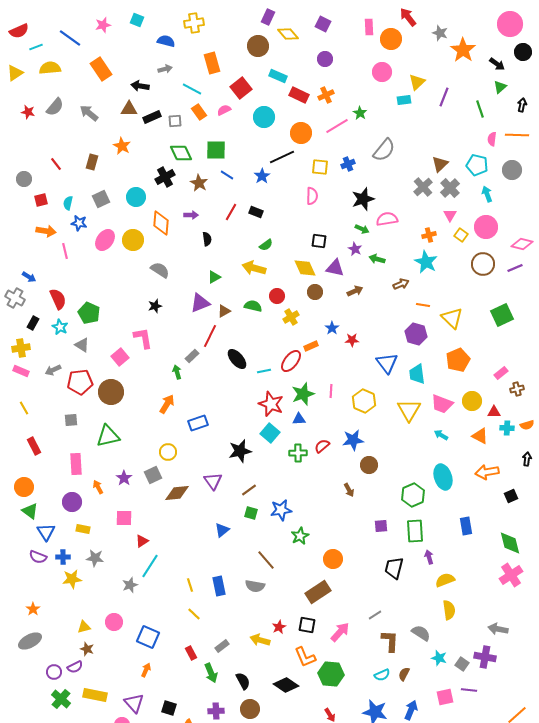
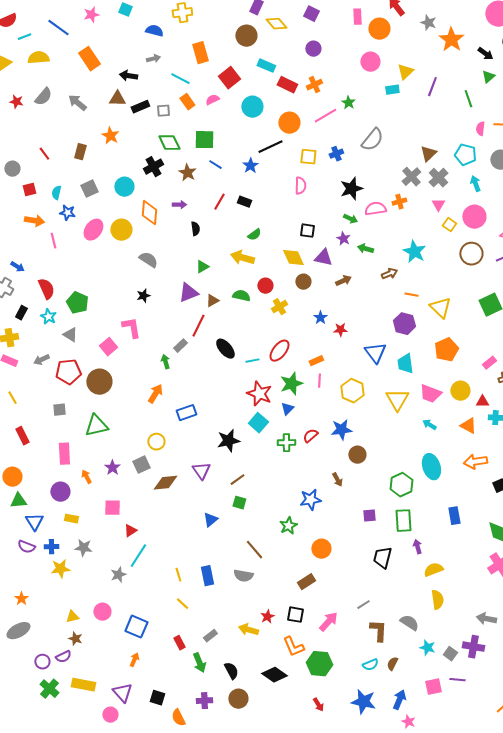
orange cross: (429, 235) -> (399, 202), moved
orange rectangle: (311, 346) -> (316, 361), moved
blue triangle: (299, 419) -> (287, 409), turned -40
blue star: (281, 510) -> (310, 500), moved
green triangle: (30, 511) -> (18, 501), turned -42
brown rectangle: (318, 592) -> (306, 582), size x0.7

